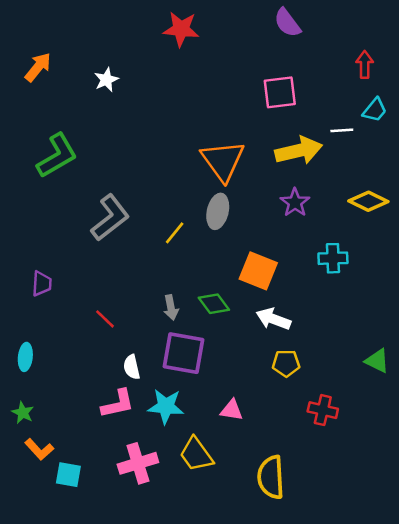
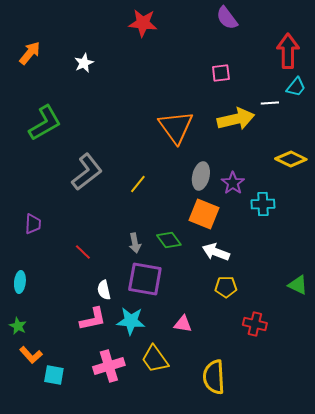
red arrow: (365, 65) -> (288, 51), size x1.6
pink square: (280, 92) -> (221, 73), size x0.7
purple star: (295, 203) -> (233, 183), moved
gray ellipse: (218, 211) -> (201, 176), moved

